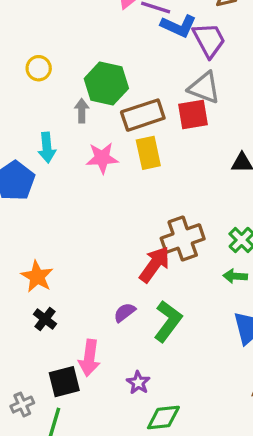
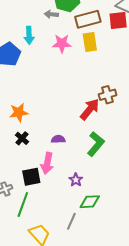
gray arrow: (82, 111) -> (51, 14), turned -88
brown cross: (183, 239) -> (108, 95), size x0.7
orange star: (37, 277) -> (19, 113), turned 30
purple semicircle: (125, 312) -> (58, 139), moved, turned 32

